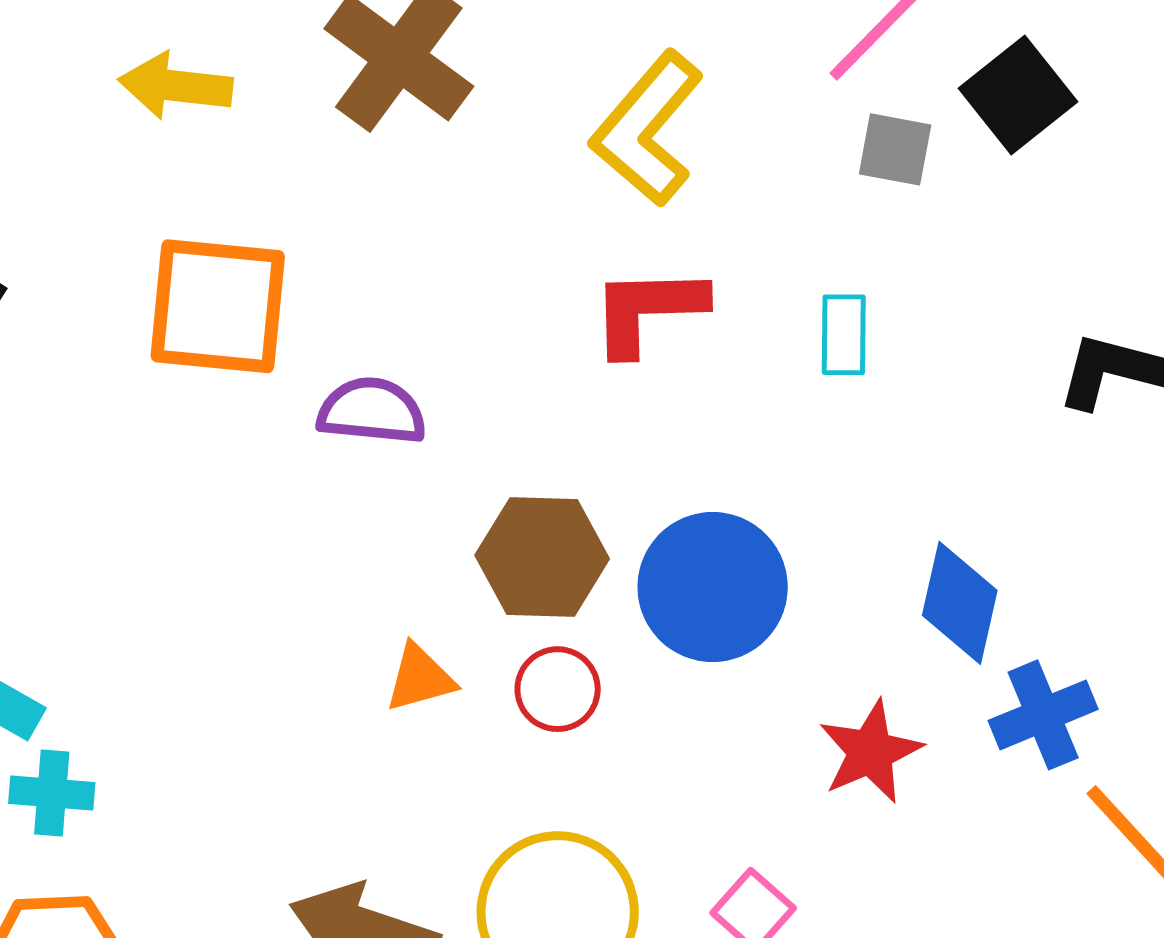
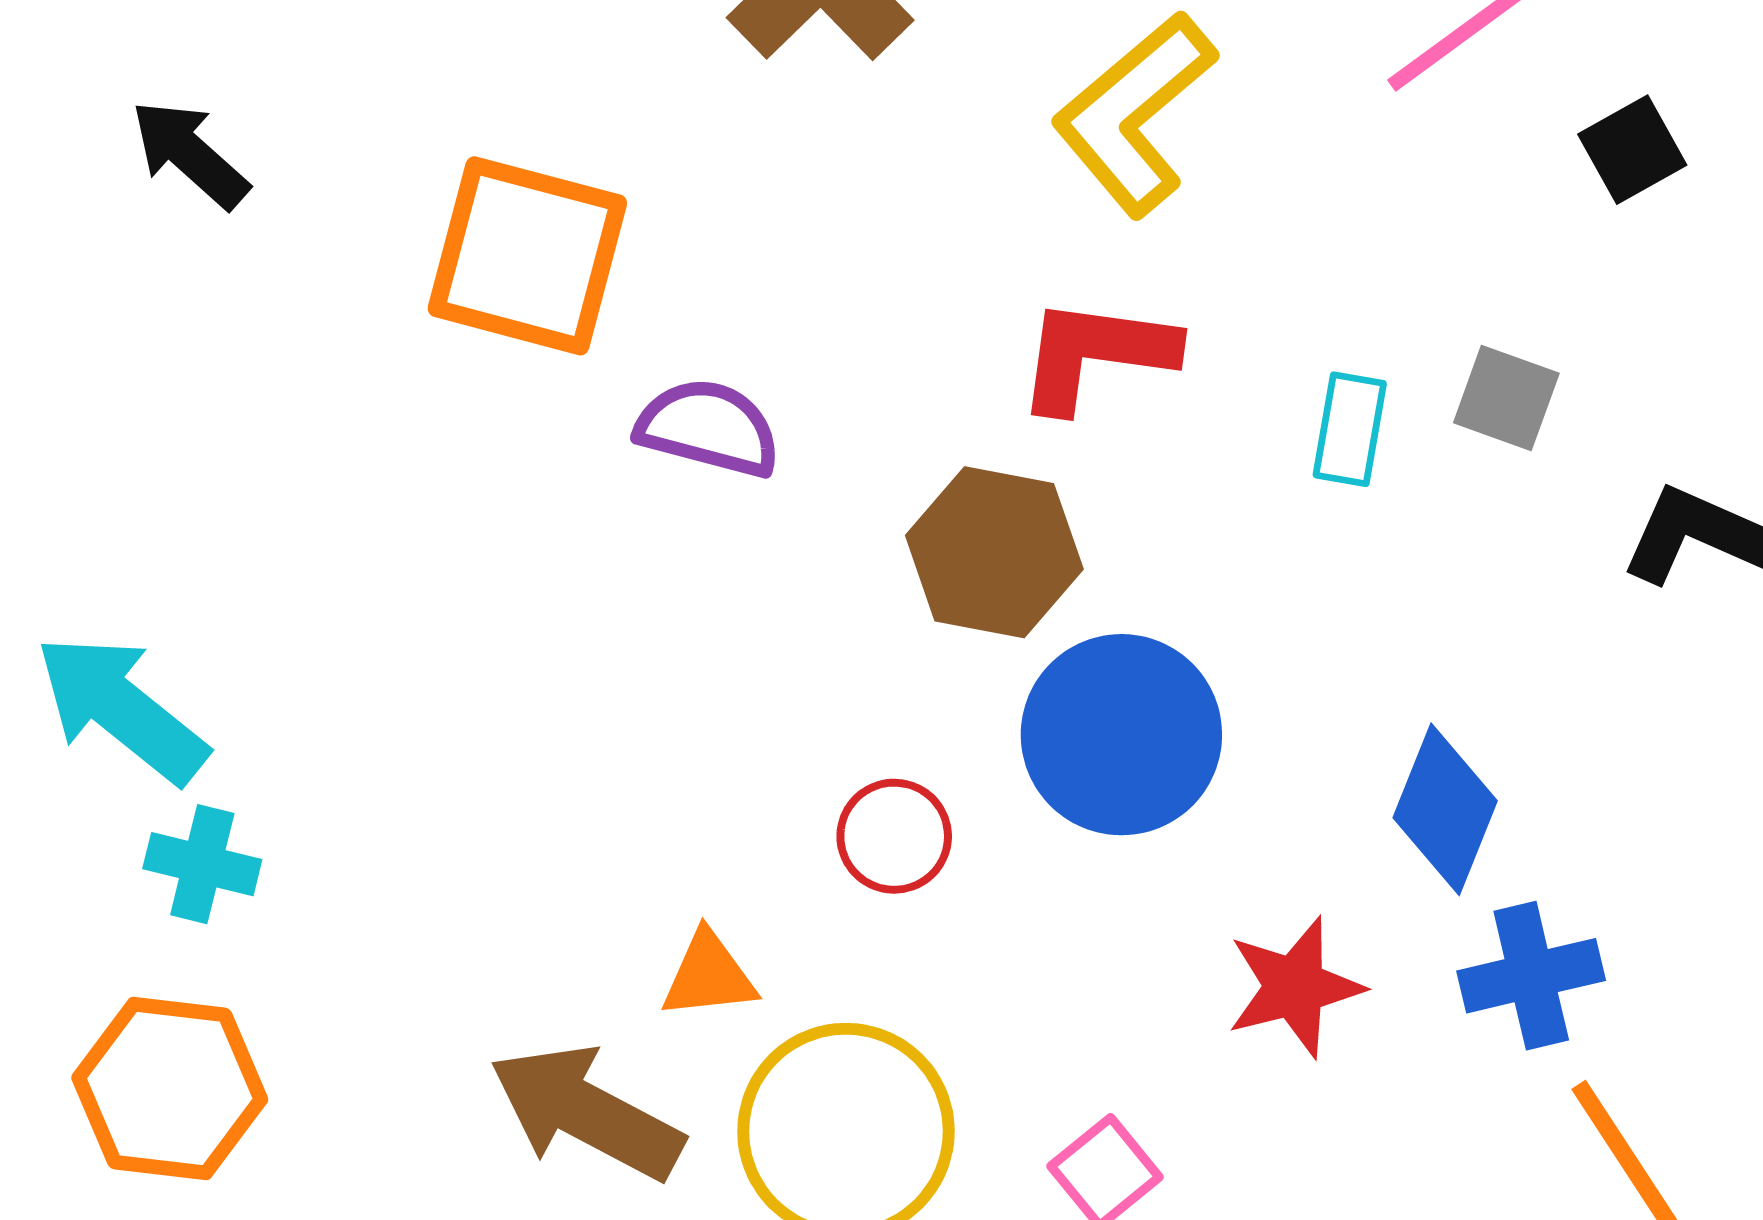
black square: (1018, 95) -> (1632, 150), size x0.7
gray square: (895, 149) -> (1506, 398), moved
brown hexagon: (542, 557) -> (994, 552), moved
orange triangle: (420, 678) -> (709, 975), moved

